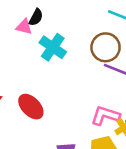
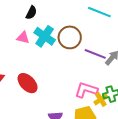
pink triangle: (24, 27) -> (23, 38), moved
brown circle: (106, 47) -> (70, 37), moved

